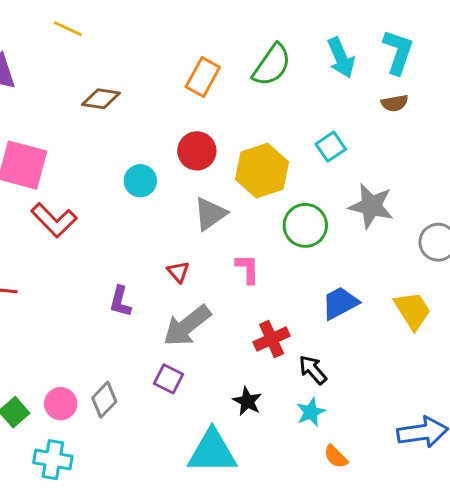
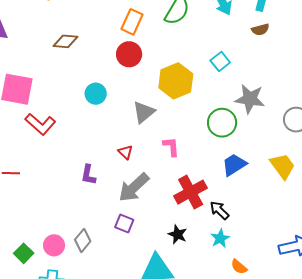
red circle: (197, 151) -> (129, 54), moved
green circle: (305, 225) -> (222, 123), moved
red cross: (272, 339) -> (191, 192), size x1.4

